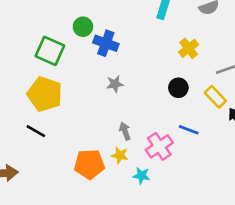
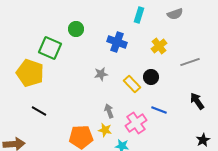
blue cross: (106, 43) -> (117, 42), moved
yellow pentagon: (45, 94) -> (30, 73), moved
yellow rectangle: (215, 97) -> (132, 84), moved

